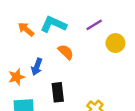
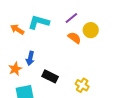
orange semicircle: (66, 52) -> (74, 38), moved
black rectangle: (58, 92) -> (50, 76), turned -49

